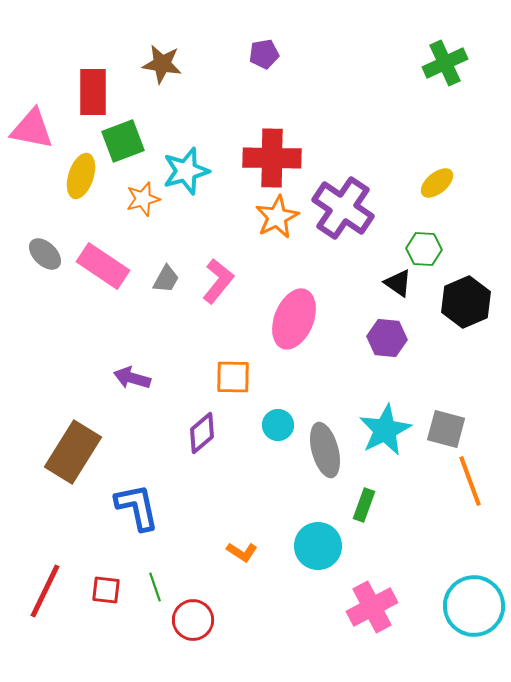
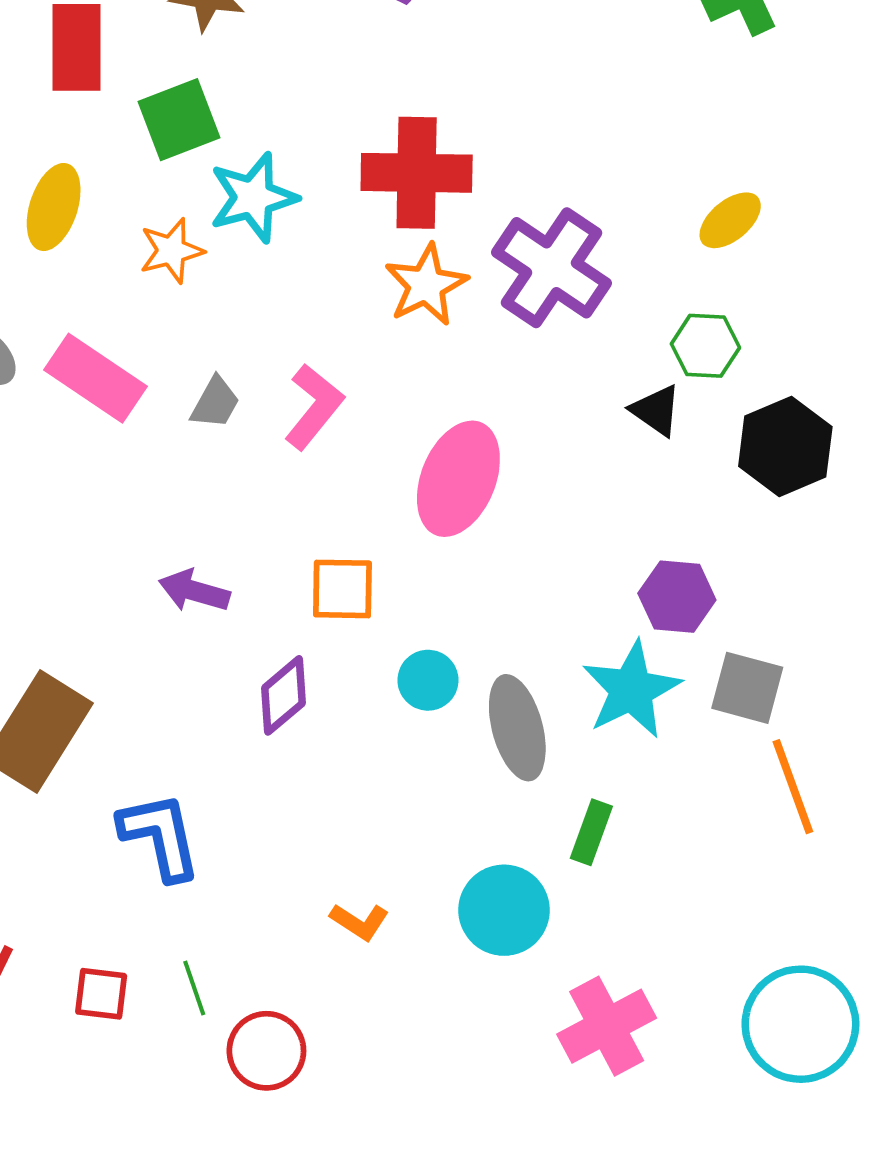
green square: (123, 141) -> (179, 120), moved
purple hexagon: (387, 338) -> (677, 597), moved
purple arrow: (132, 378) -> (194, 591), moved

